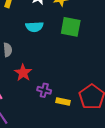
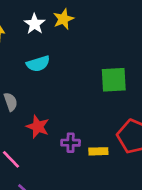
green square: (71, 27) -> (114, 80), moved

